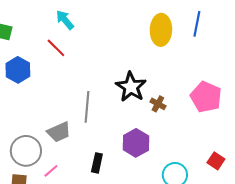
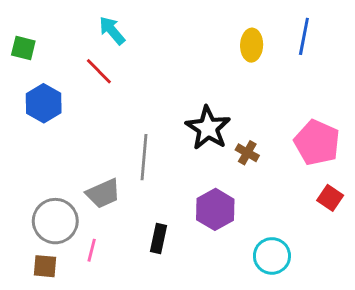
yellow ellipse: (161, 30) -> (252, 45), size x0.7
red square: (216, 161) -> (330, 198), moved
pink line: (51, 171) -> (92, 250), turned -35

